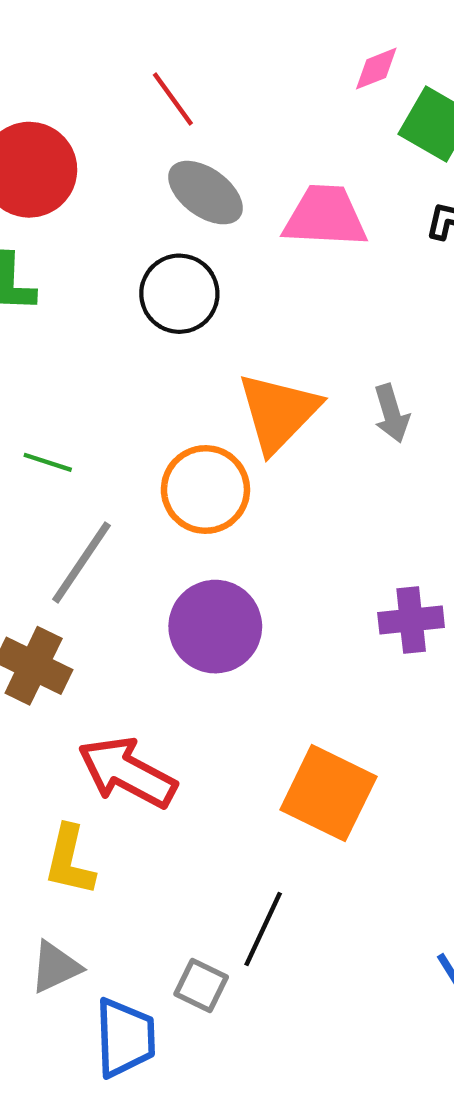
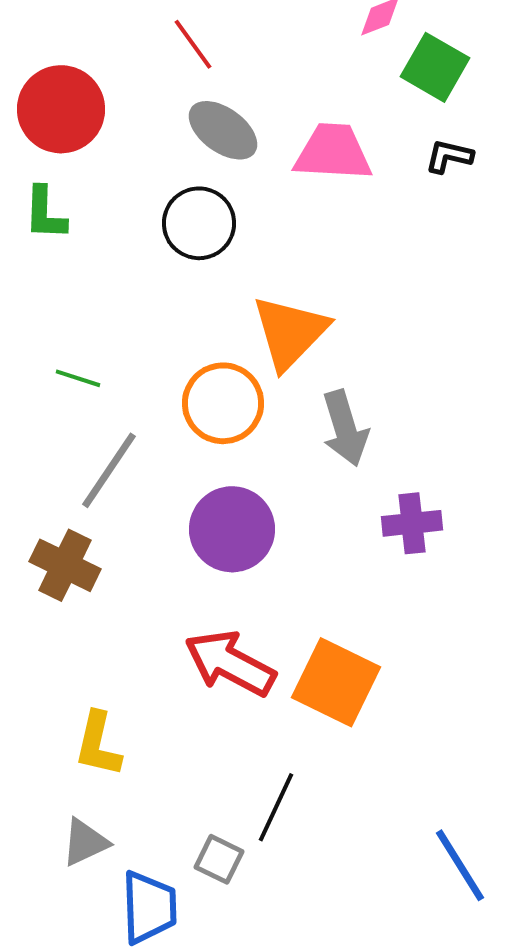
gray arrow: (391, 413) -> (345, 428), moved, size x1.4
red arrow: (127, 772) -> (230, 663), moved

